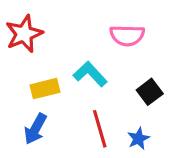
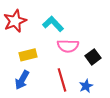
pink semicircle: (127, 35) -> (68, 46), moved
cyan L-shape: (90, 74) -> (53, 24), moved

